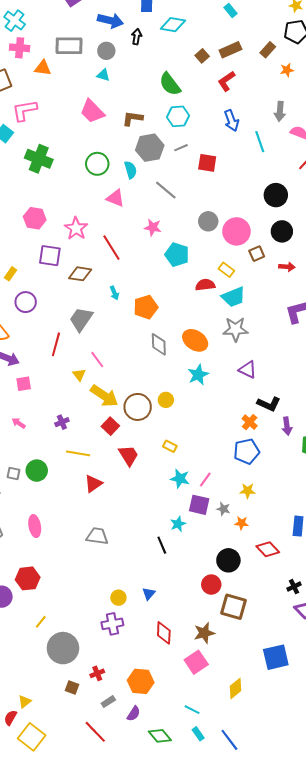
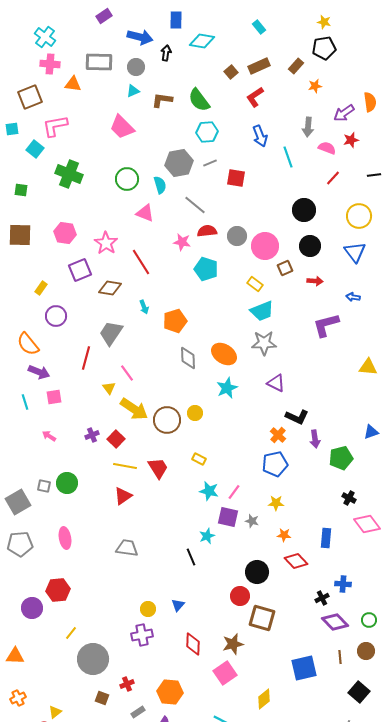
cyan triangle: (103, 75) -> (133, 91), turned -40
brown L-shape: (133, 118) -> (162, 100), moved
purple square: (50, 256) -> (80, 270), turned -30
red semicircle: (205, 285) -> (207, 231), moved
red square: (110, 426) -> (116, 439), moved
yellow line: (78, 453) -> (125, 466), moved
orange star: (242, 523) -> (284, 535), moved

